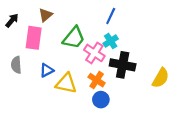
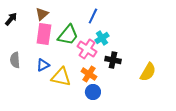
blue line: (111, 16) -> (93, 16), moved
pink rectangle: (34, 38) -> (44, 34), moved
black cross: (123, 65) -> (113, 60), size x0.7

